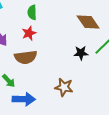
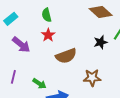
brown semicircle: (26, 57) -> (66, 56), moved

